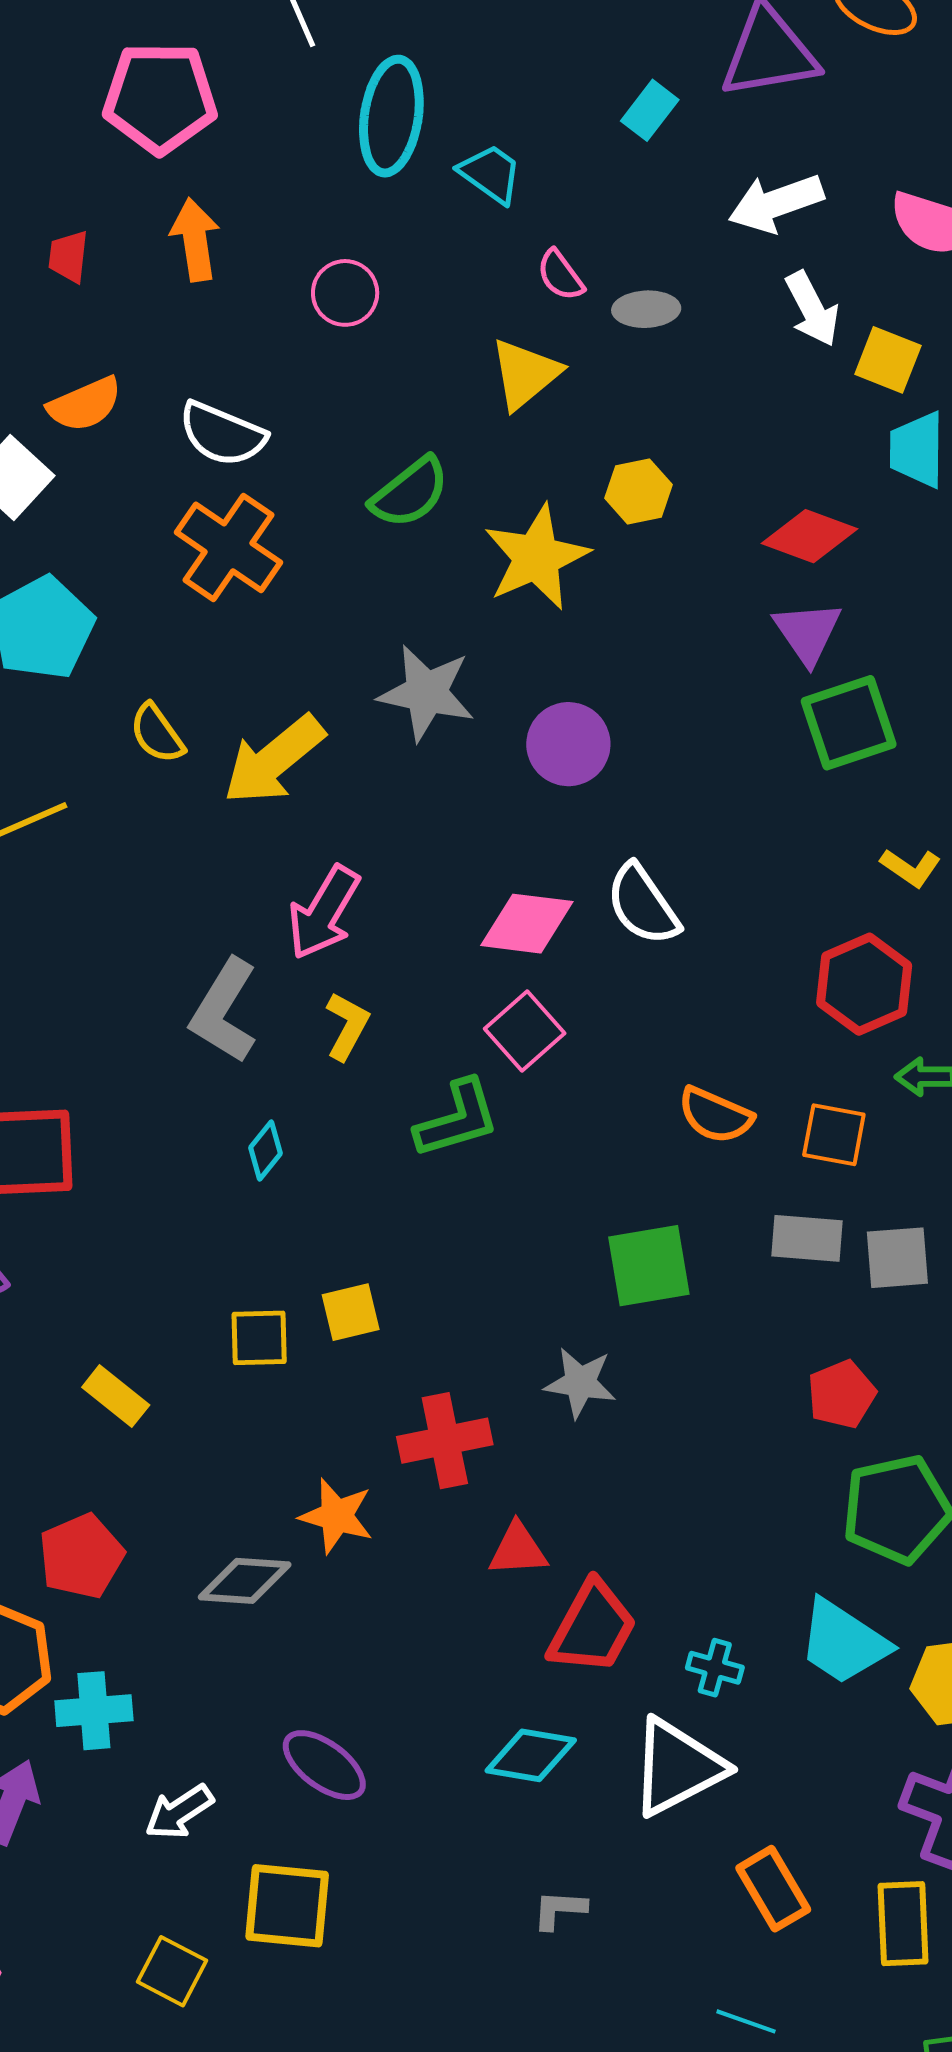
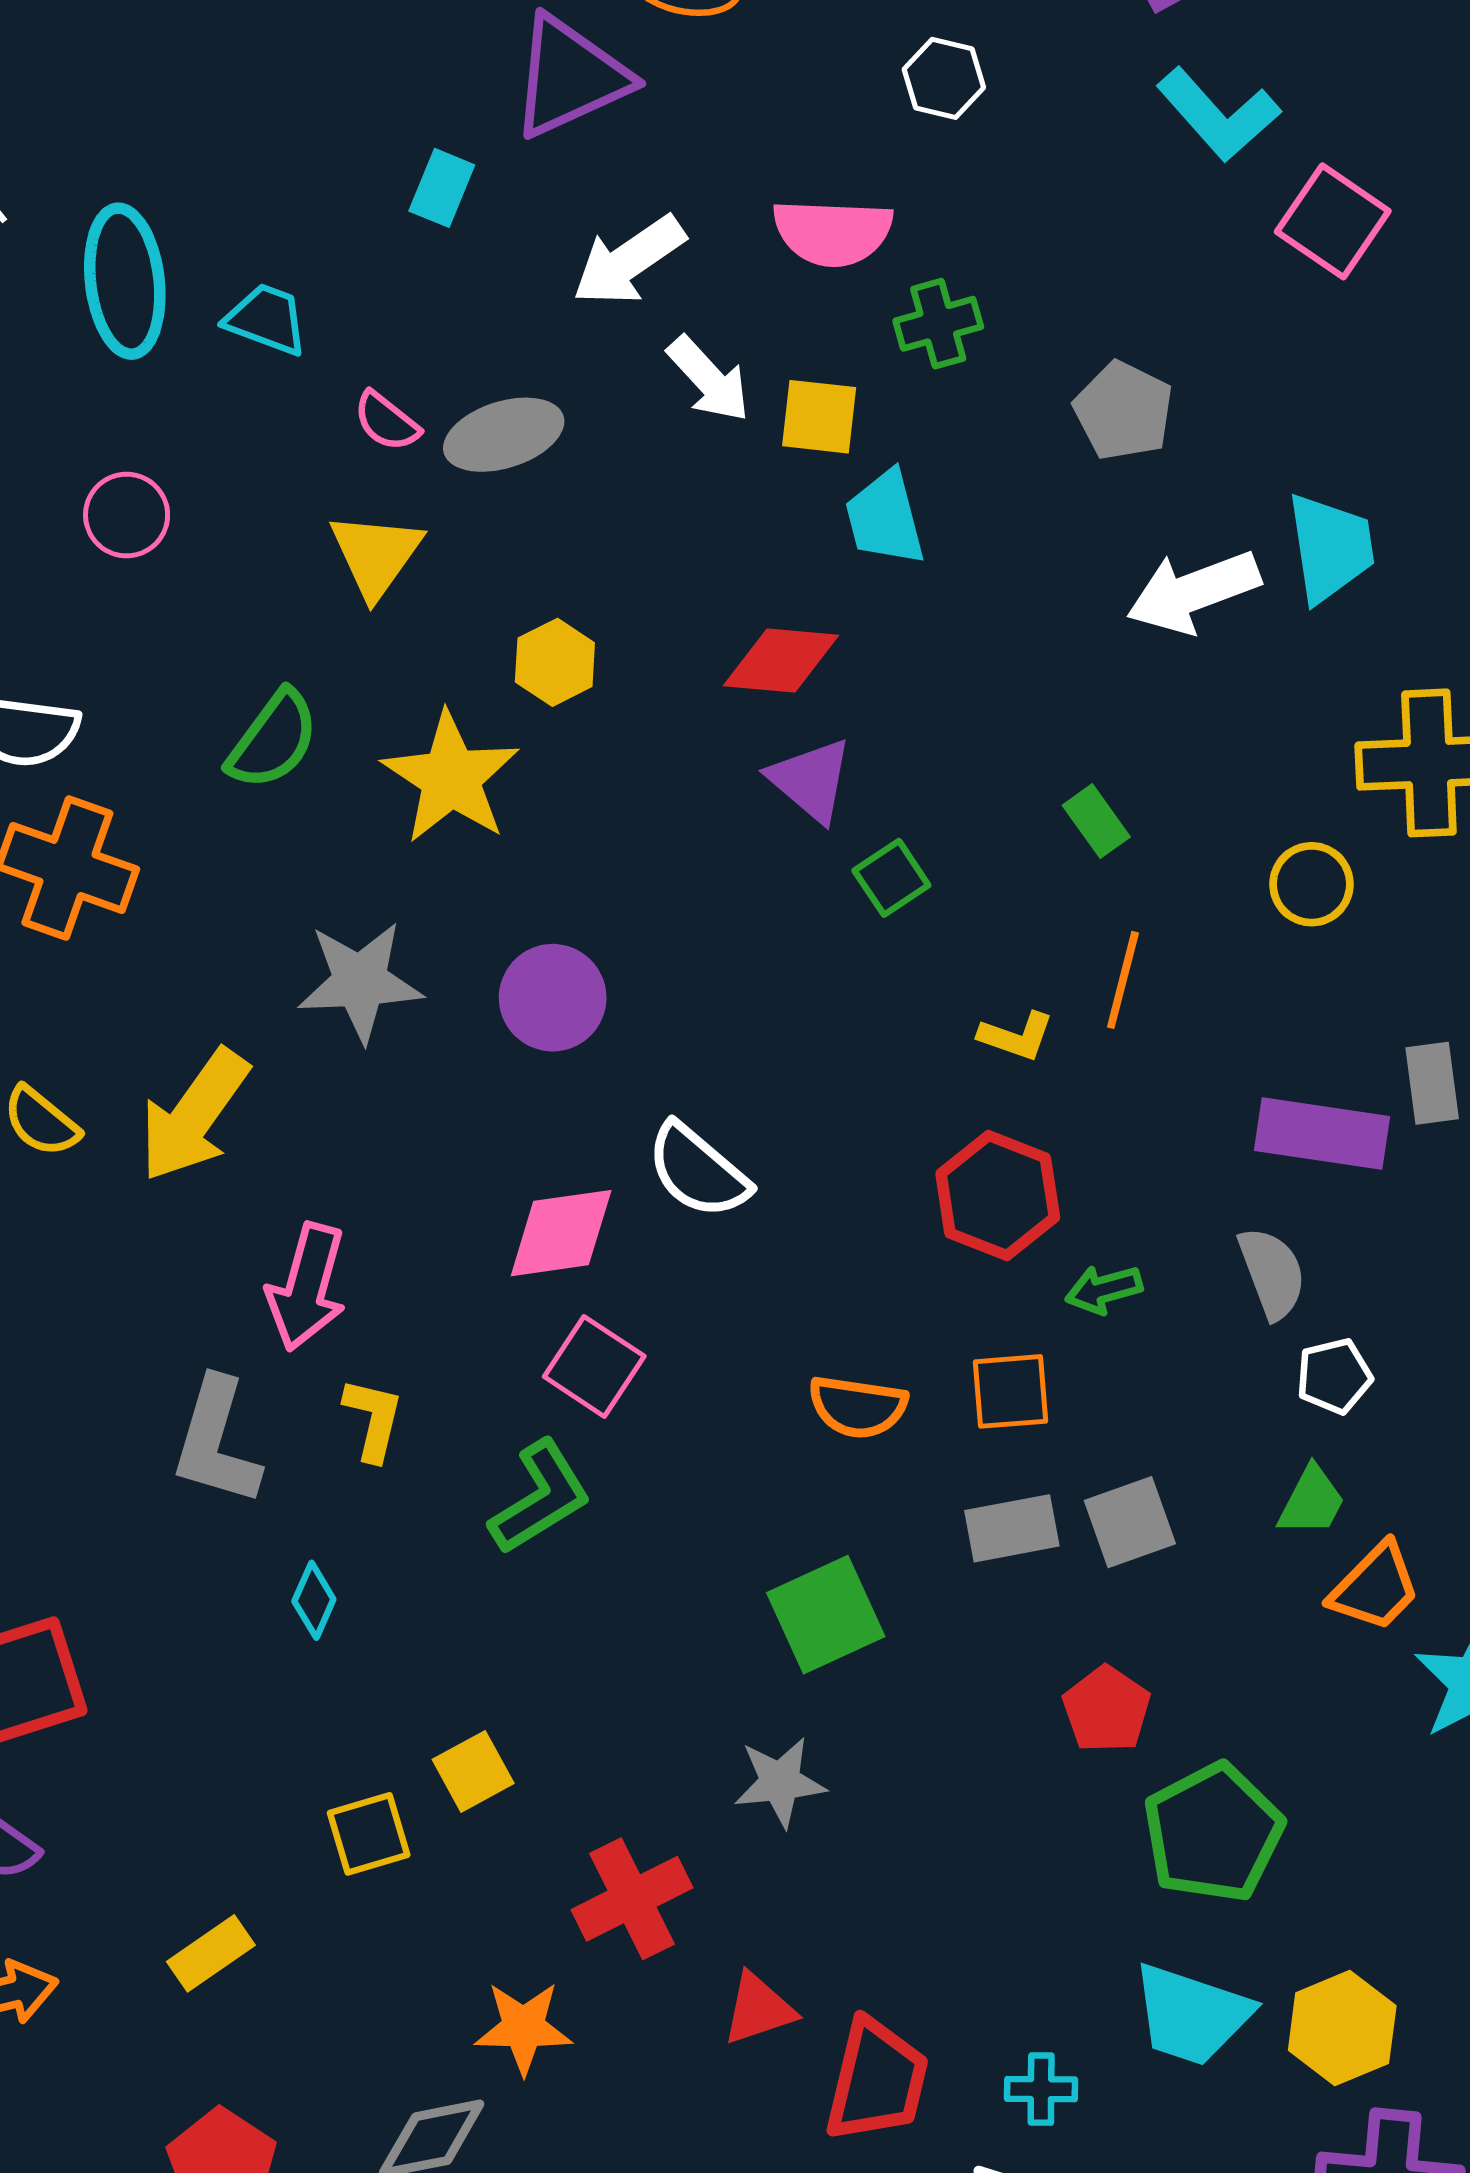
gray ellipse: (646, 309) -> (504, 435), size x1.4
green square: (849, 723) -> (891, 878), size x0.6
yellow rectangle: (116, 1396) -> (211, 1953), turned -58

